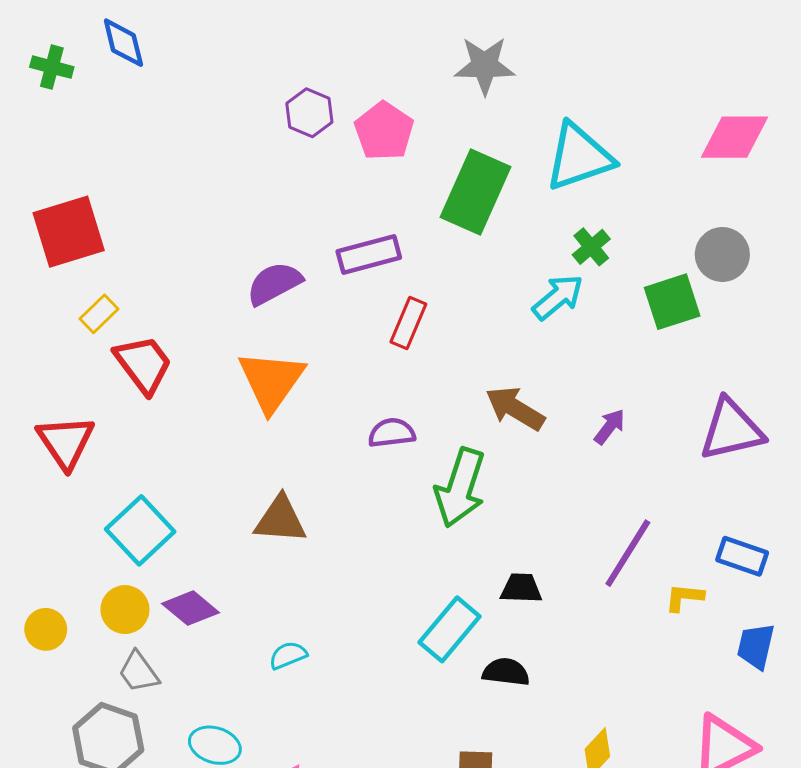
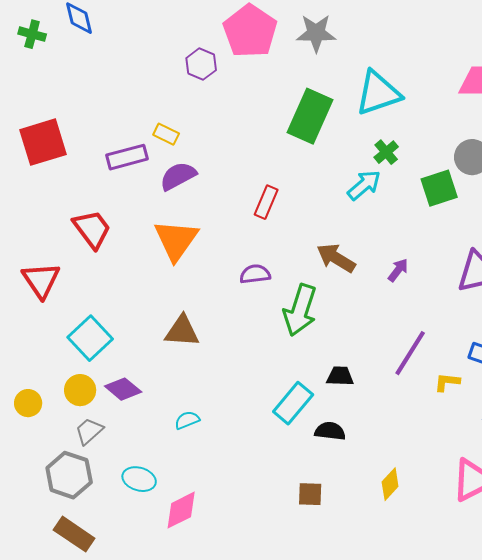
pink pentagon: (384, 131) -> (250, 31), moved, size x1.4
purple rectangle: (369, 254) -> (127, 157), moved
yellow rectangle: (99, 314) -> (166, 134), moved, turned 70
gray trapezoid: (139, 672) -> (89, 431), turned 84

